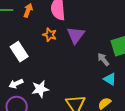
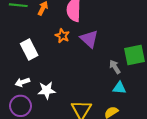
purple triangle: (76, 35) -> (89, 39), turned -30
cyan triangle: (110, 79) -> (119, 88), turned -32

